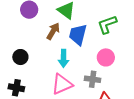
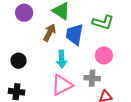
green L-shape: (107, 24) -> (103, 22), turned -140

